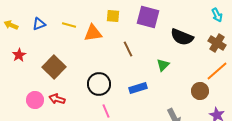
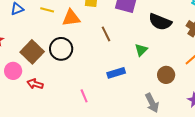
black circle: (99, 84) -> (61, 49), moved
brown circle: (200, 91) -> (166, 75), moved
pink circle: (35, 100) -> (13, 71), moved

